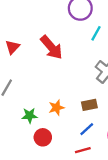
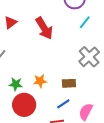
red circle: (43, 137) -> (24, 105), size x1.5

